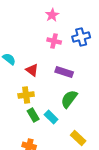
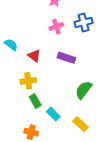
pink cross: (54, 41) -> (56, 27), turned -32
green semicircle: (69, 99) -> (84, 90), moved
cyan rectangle: (51, 117) -> (53, 114), moved

